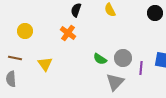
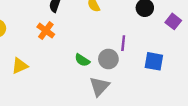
yellow triangle: (45, 64) -> (20, 66), turned 42
purple line: (141, 68) -> (123, 43), moved

